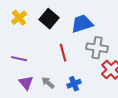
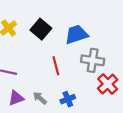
purple triangle: (26, 83) -> (16, 98), turned 49

